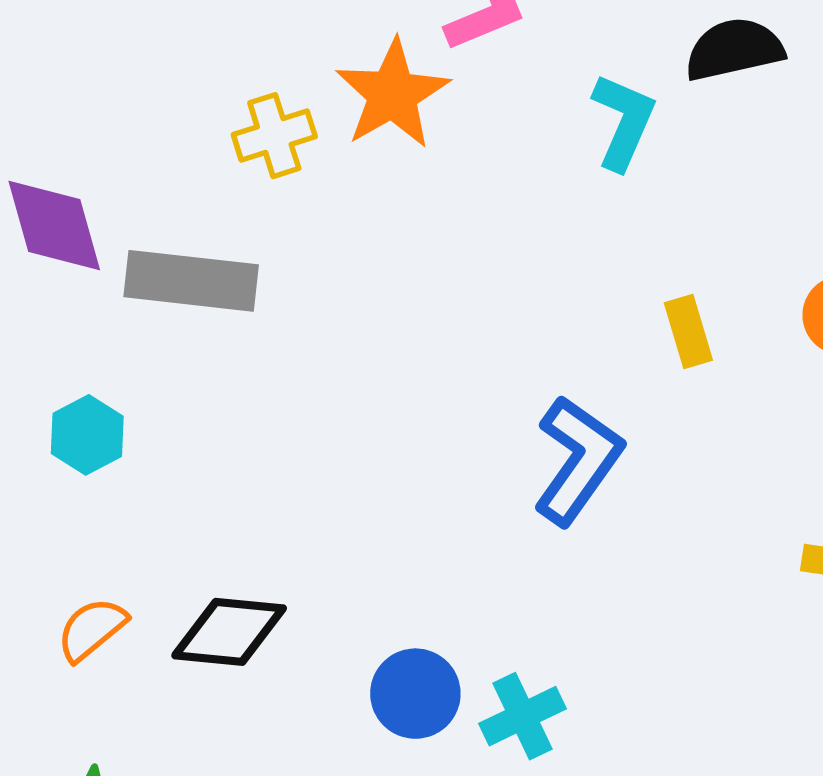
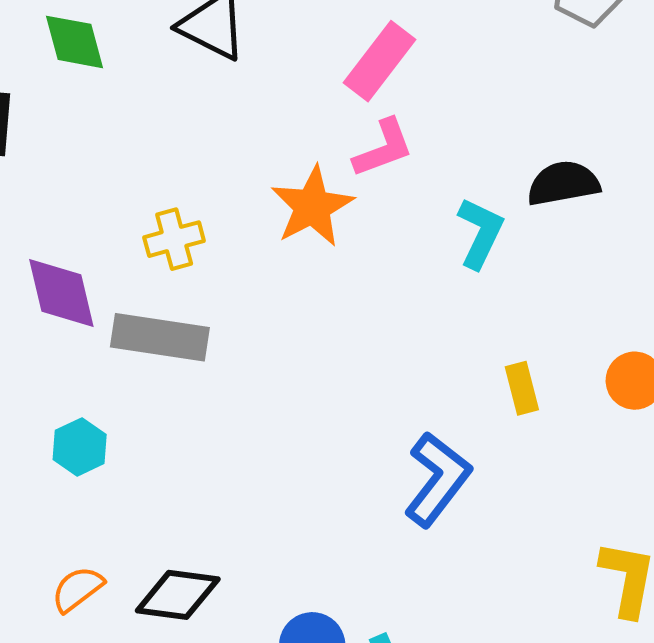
yellow cross: (274, 136) -> (174, 239), moved

